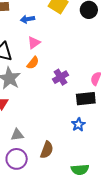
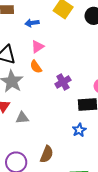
orange semicircle: (33, 63) -> (36, 67), turned 104
gray triangle: (17, 135) -> (22, 118), moved

